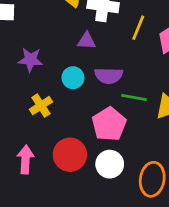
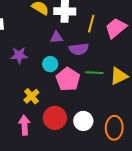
purple semicircle: (109, 76) -> (79, 49), moved
yellow cross: (41, 106) -> (31, 96), moved
pink pentagon: (109, 124) -> (68, 79), moved

